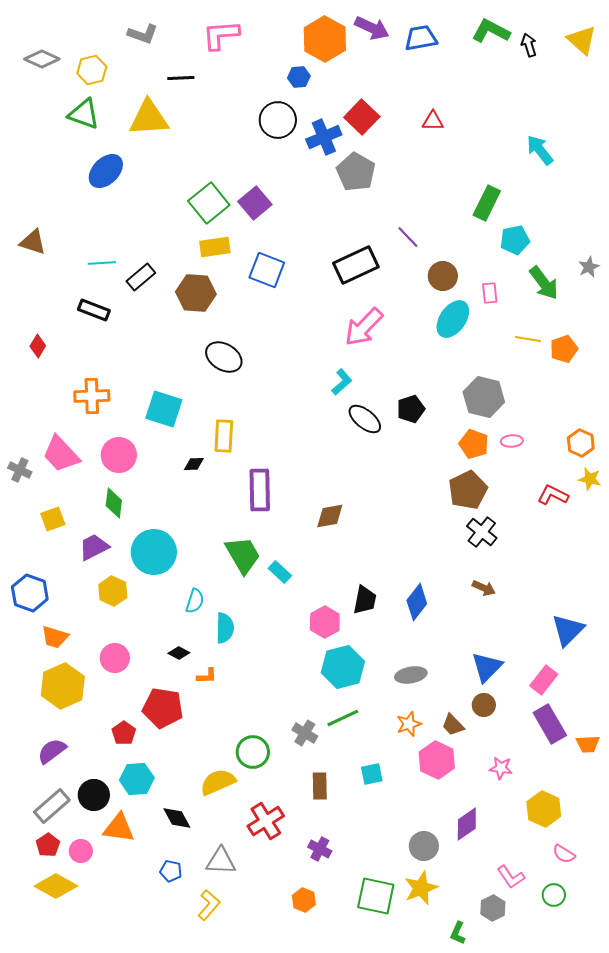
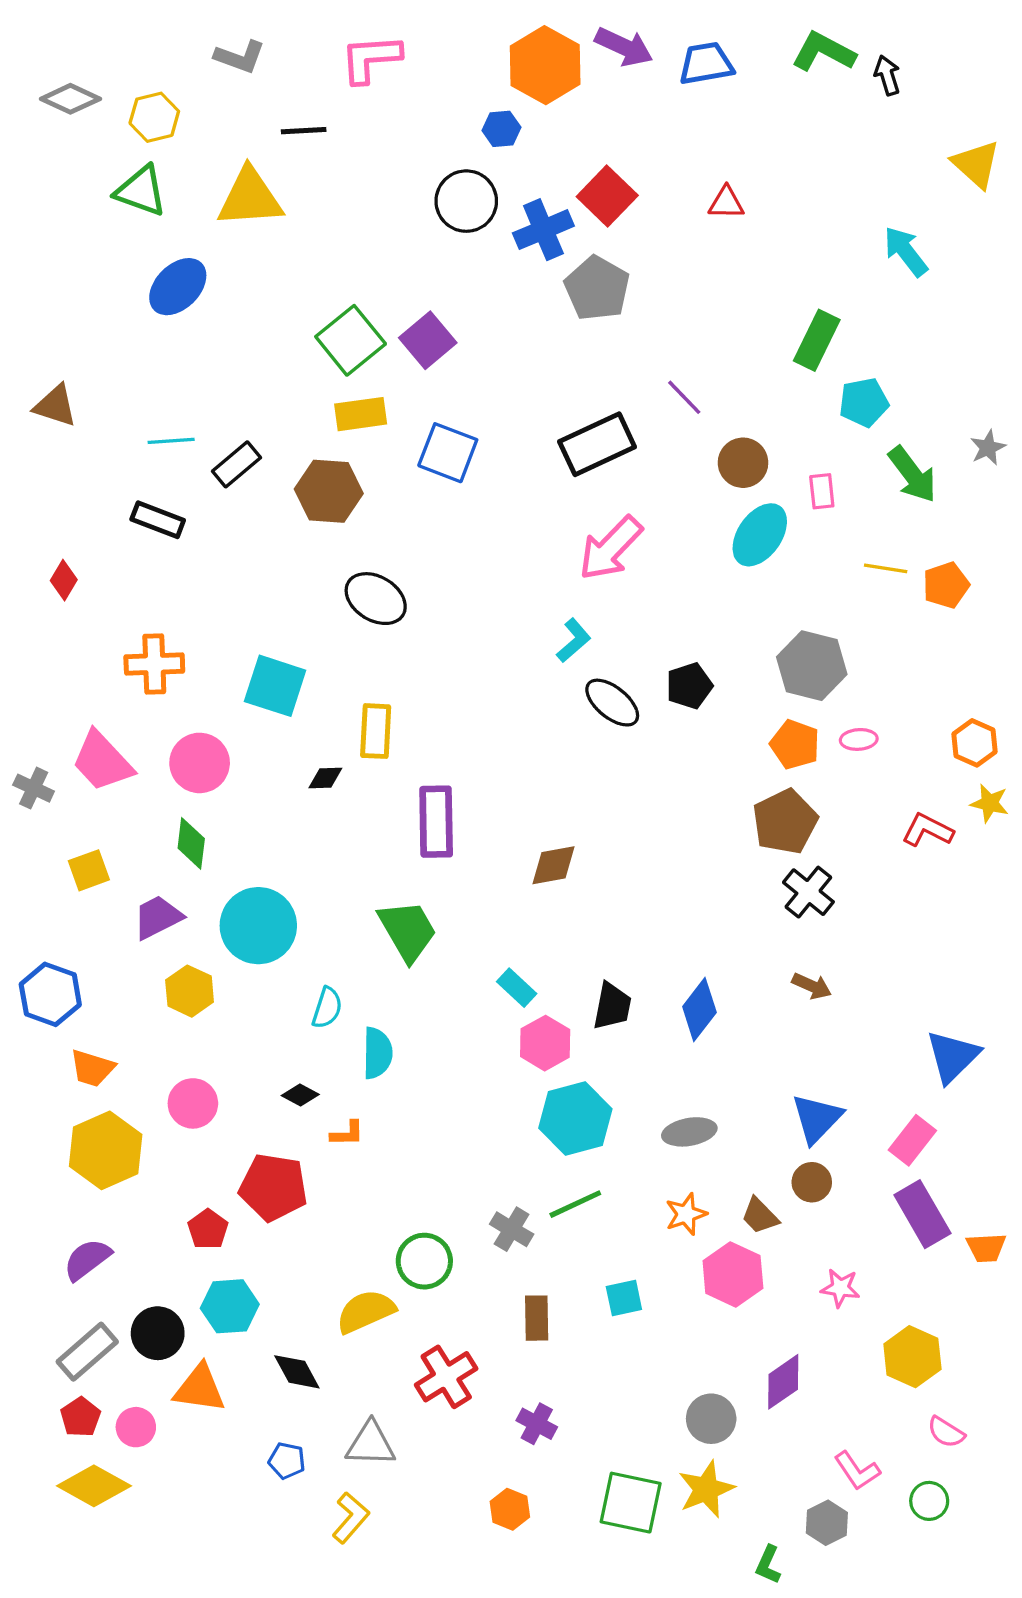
yellow triangle: (582, 40) -> (976, 164), moved
cyan rectangle: (280, 572) -> (517, 988), moved

